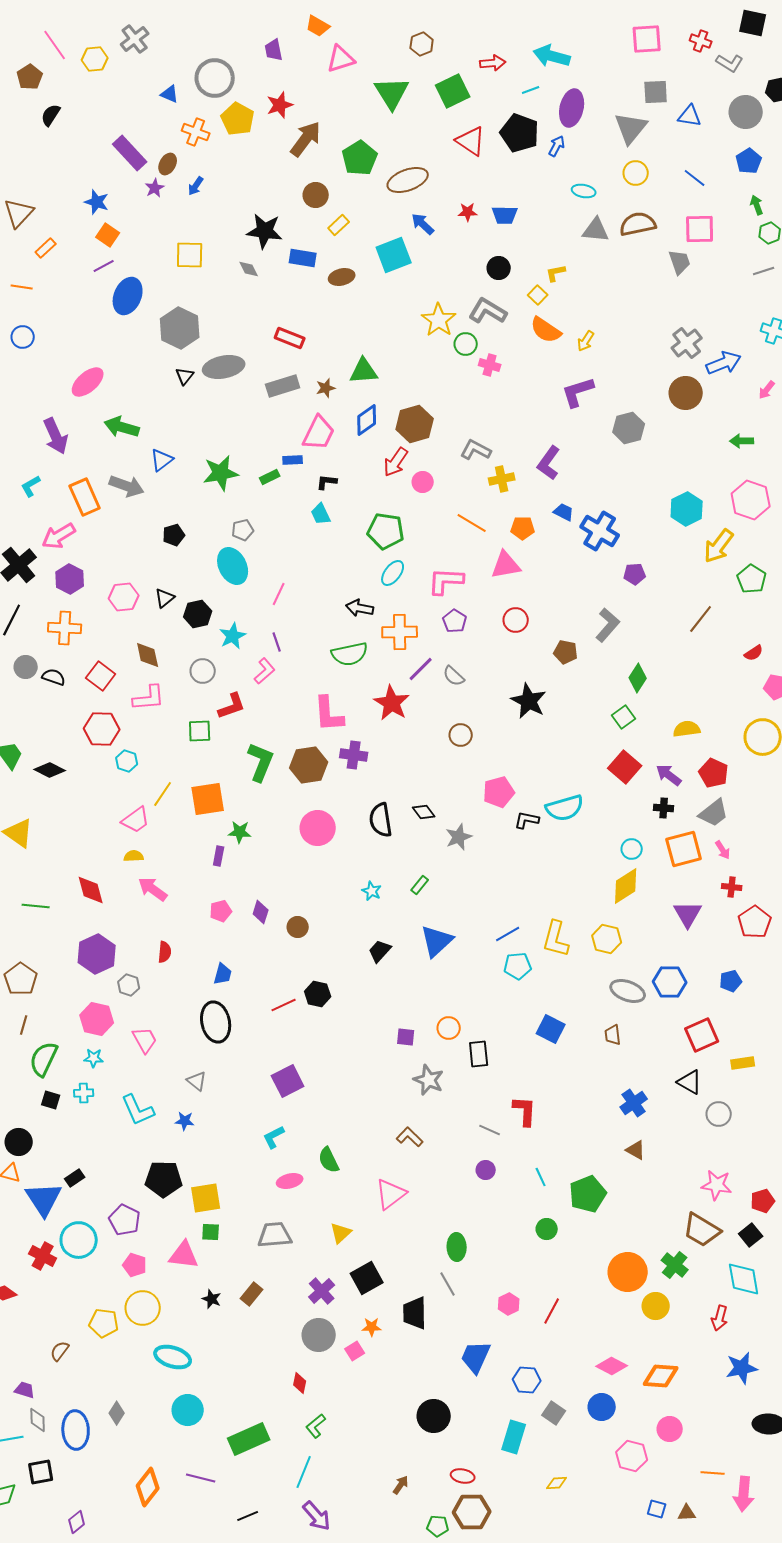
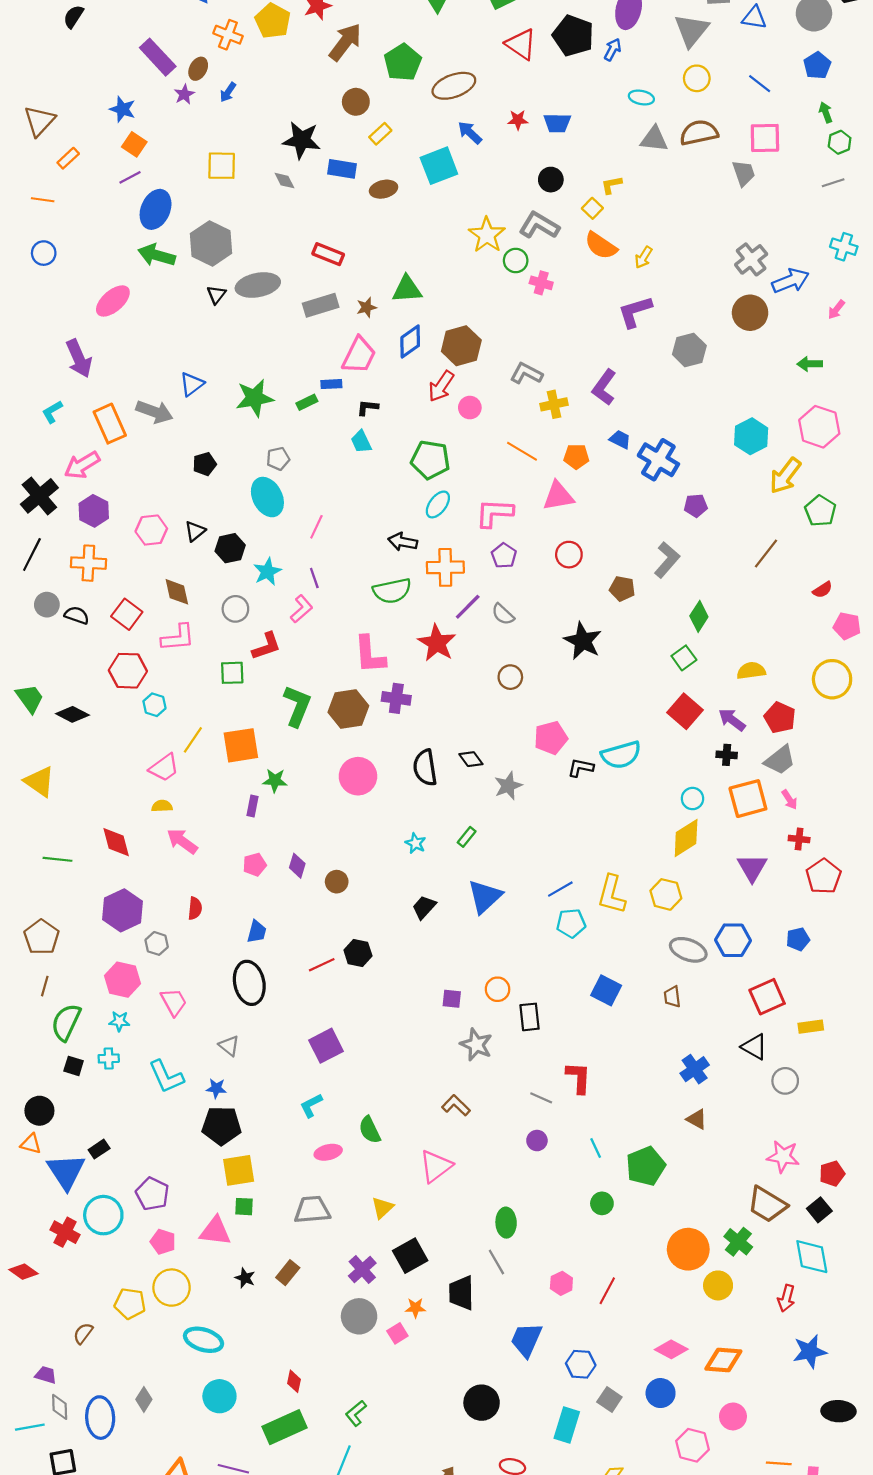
green arrow: (122, 427) -> (157, 255), moved
black pentagon: (164, 1179) -> (222, 1126), moved
red diamond: (300, 1383) -> (294, 1381), moved

